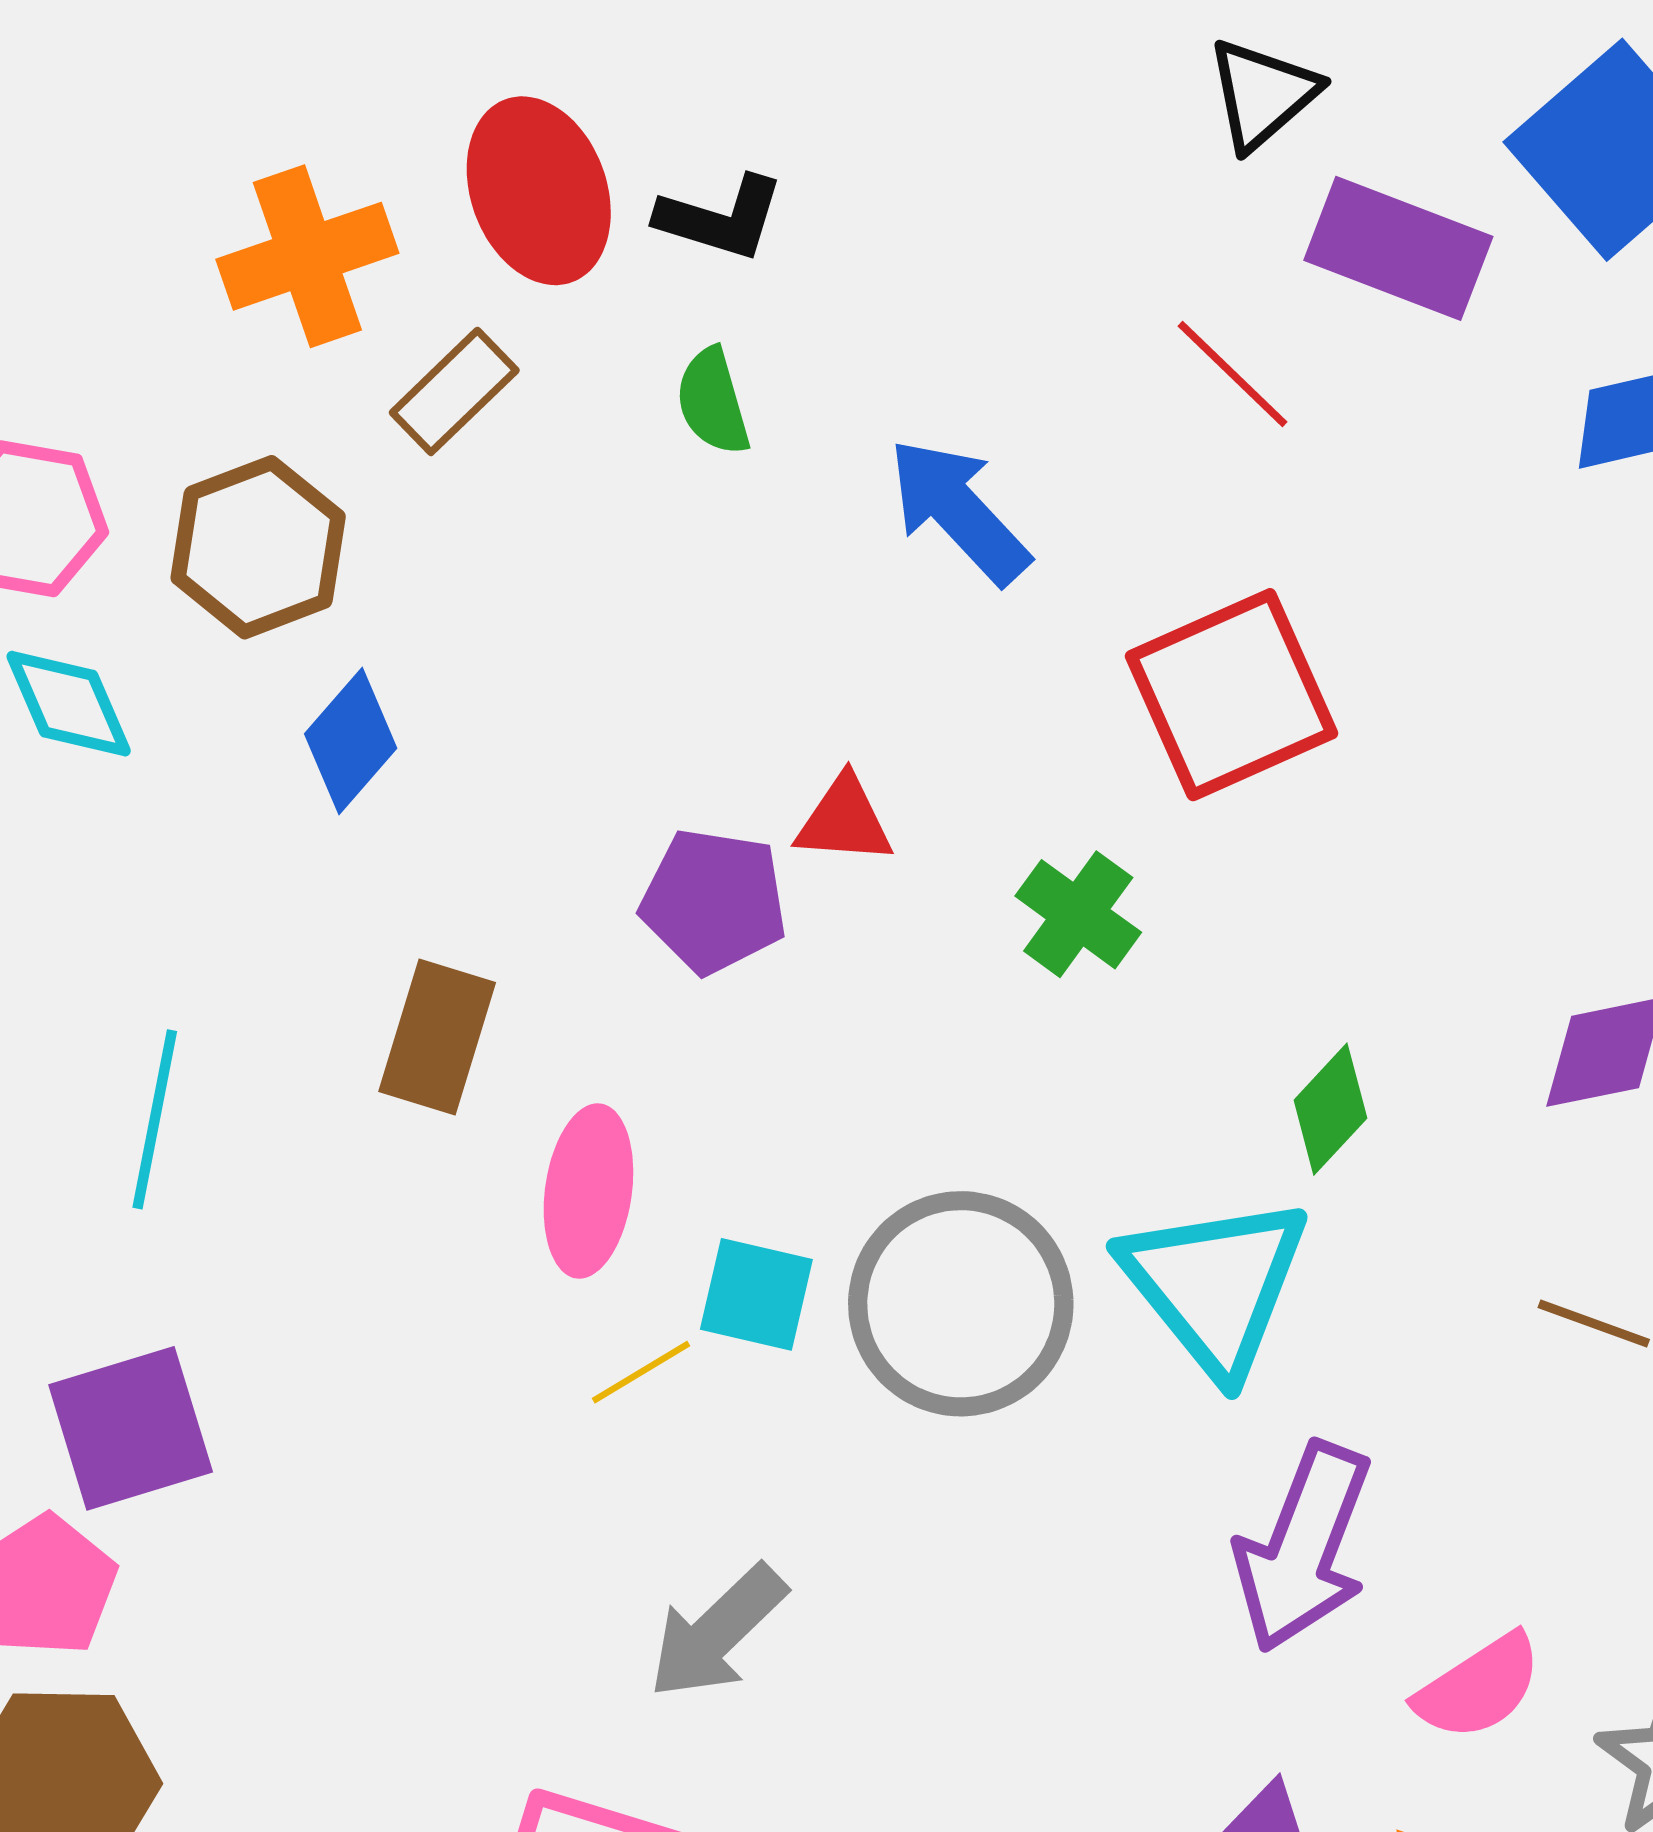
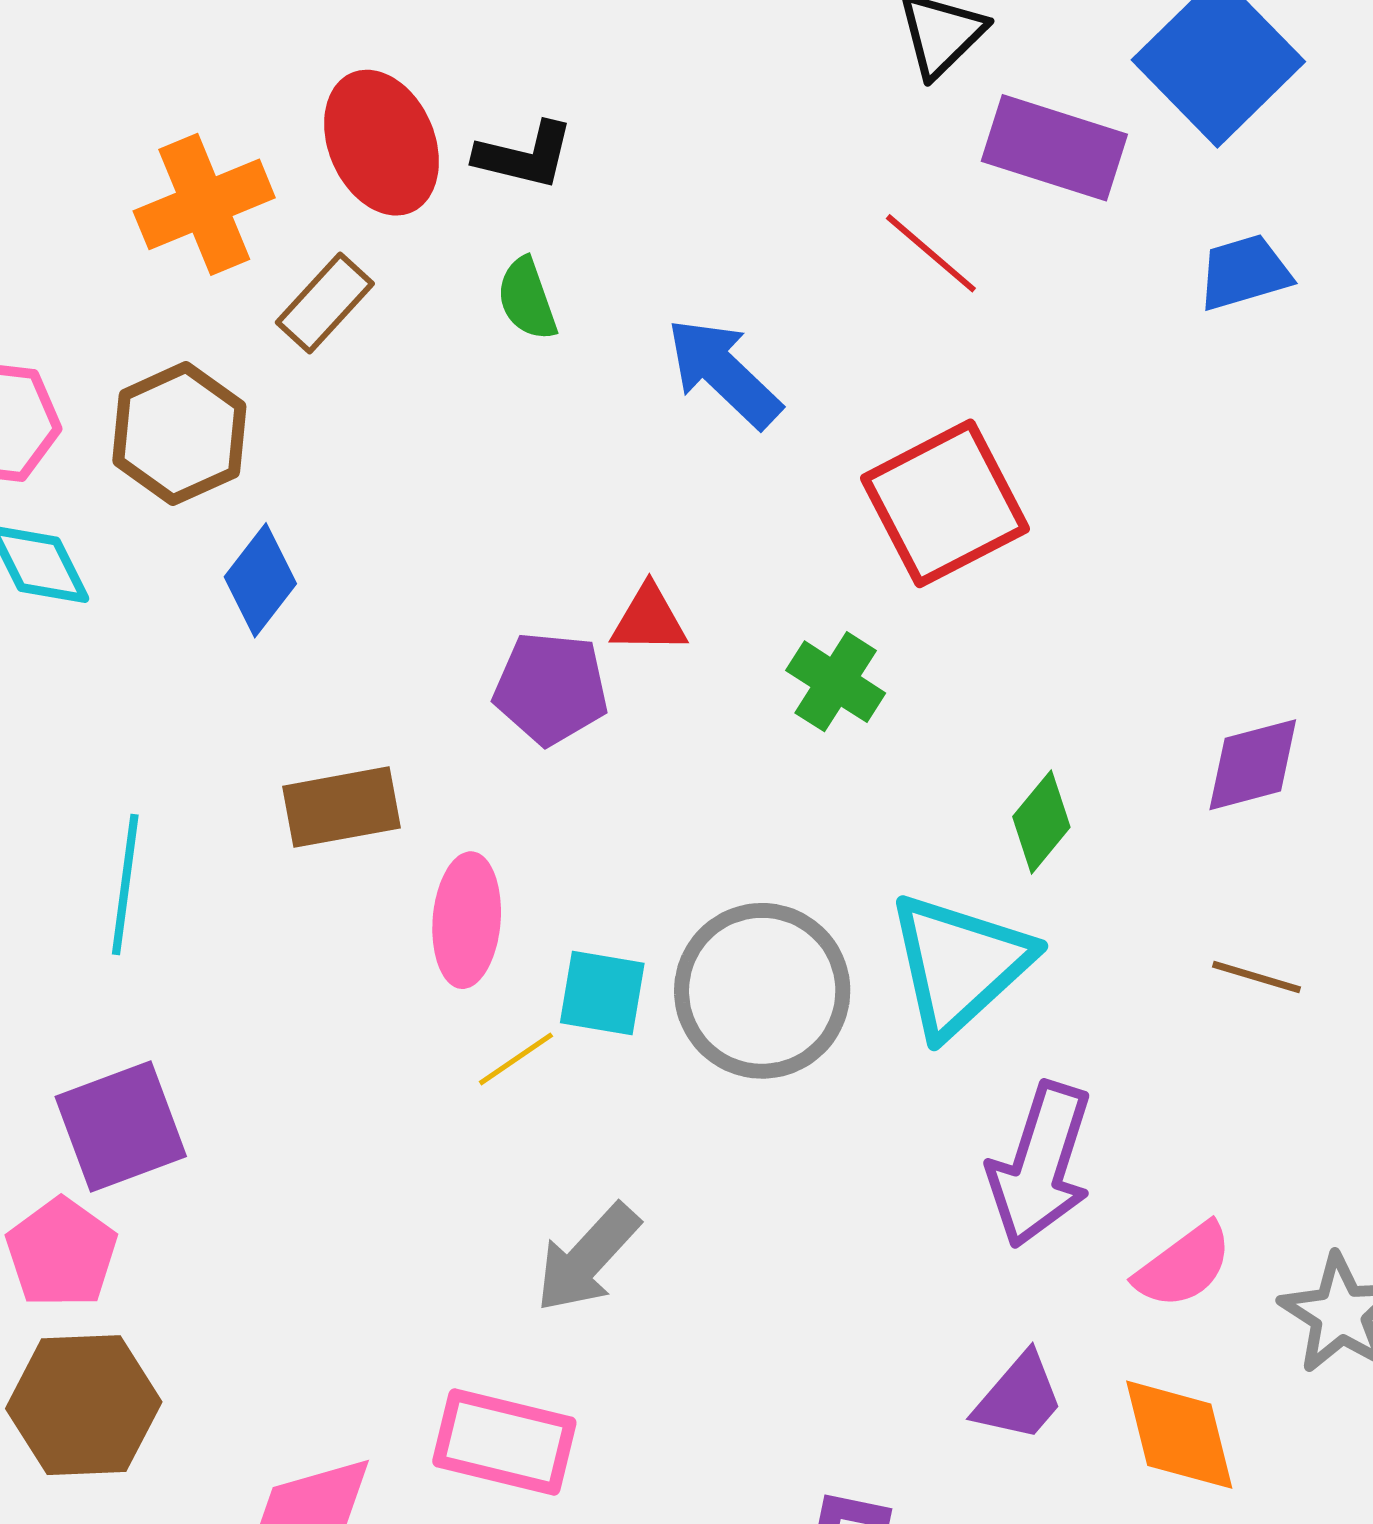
brown rectangle: (437, 1037) -> (341, 807), turned 66
cyan triangle: (1215, 1285) -> (959, 964), turned 30

